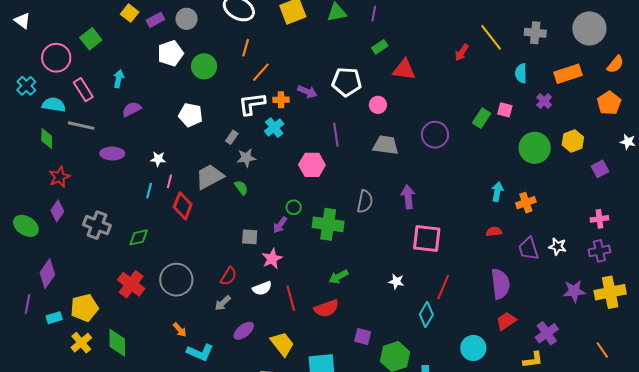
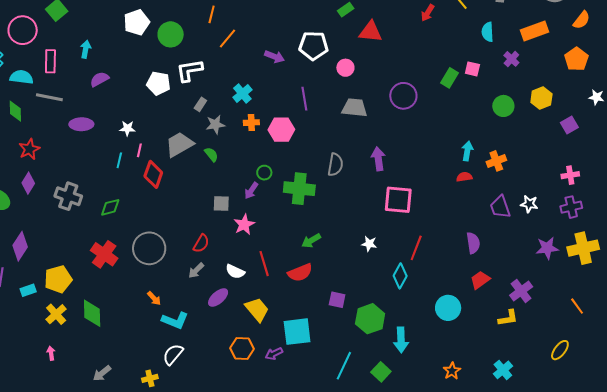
pink rectangle: (83, 90) -> (50, 61), turned 35
orange cross: (281, 100) -> (251, 123), moved
white L-shape: (252, 104) -> (189, 70), moved
green circle: (535, 148) -> (503, 106), size x0.7
red semicircle: (494, 232) -> (464, 177), moved
purple semicircle: (500, 284) -> (473, 243), size x0.7
white semicircle: (262, 288) -> (235, 272), moved, turned 48

